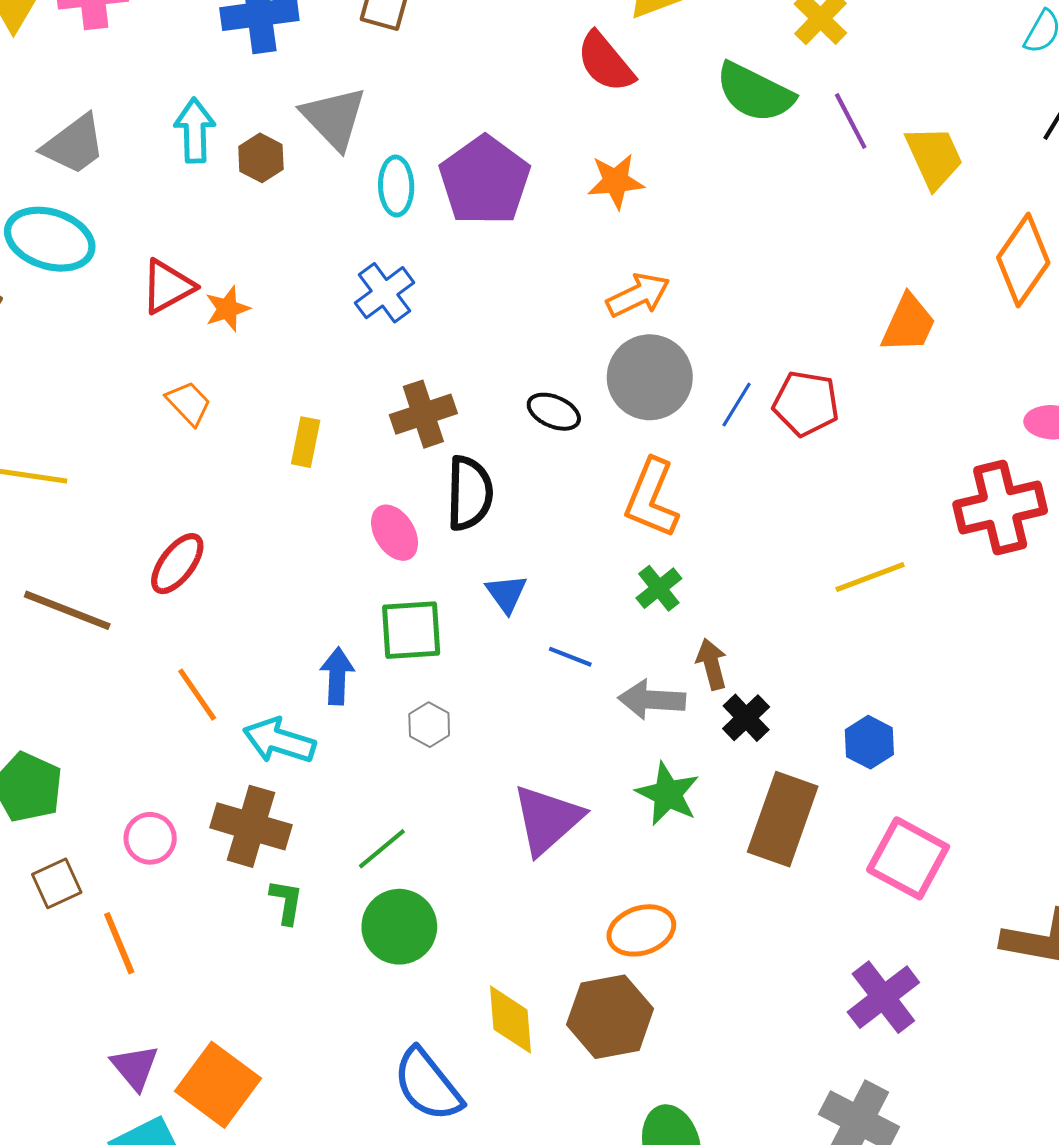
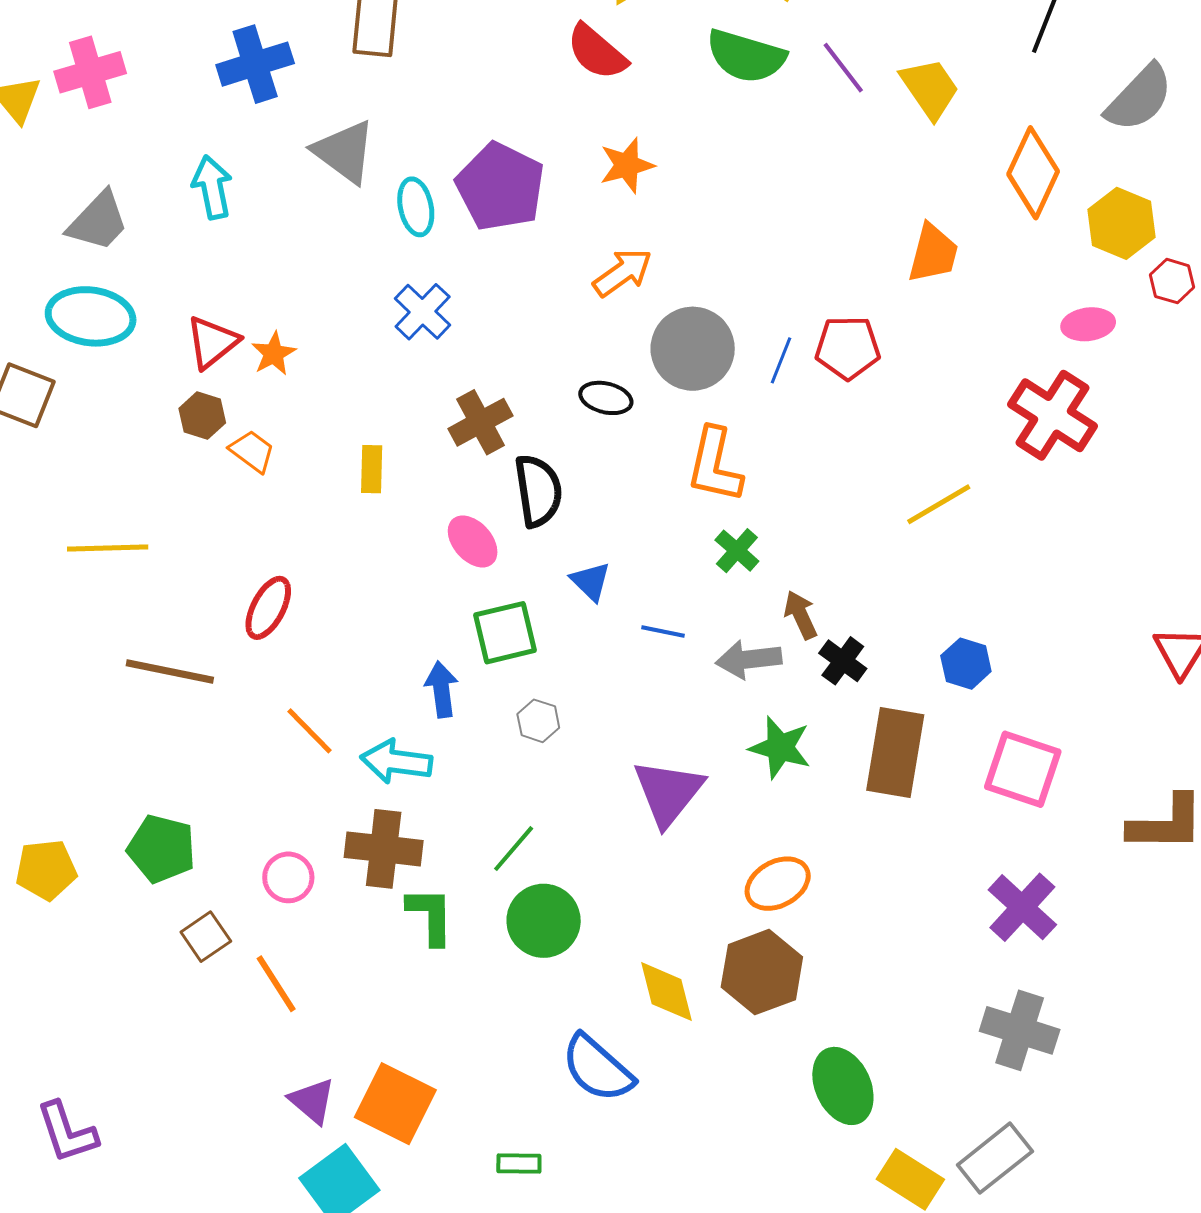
brown hexagon: (261, 158) -> (202, 416), moved
orange arrow: (638, 295) -> (623, 272), moved
red cross: (1000, 507) -> (1052, 415), turned -34
green L-shape: (286, 902) -> (430, 916), size x1.4

